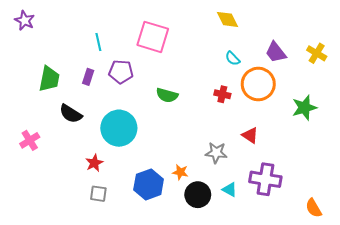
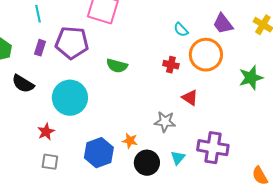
cyan line: (98, 42) -> (38, 14), moved
purple pentagon: (121, 72) -> (72, 43), size x1.4
red triangle: (250, 135) -> (190, 98), moved
cyan triangle: (230, 190) -> (178, 158), turned 42

